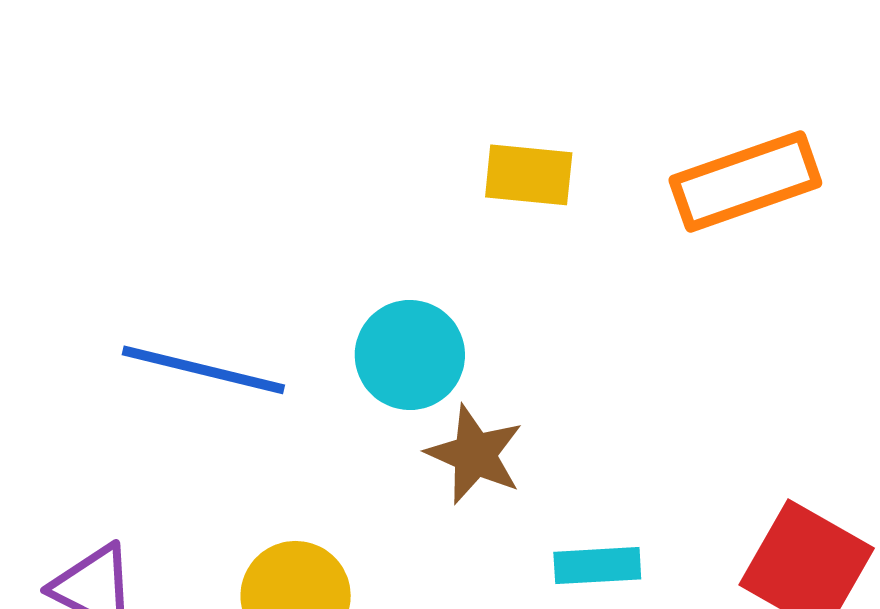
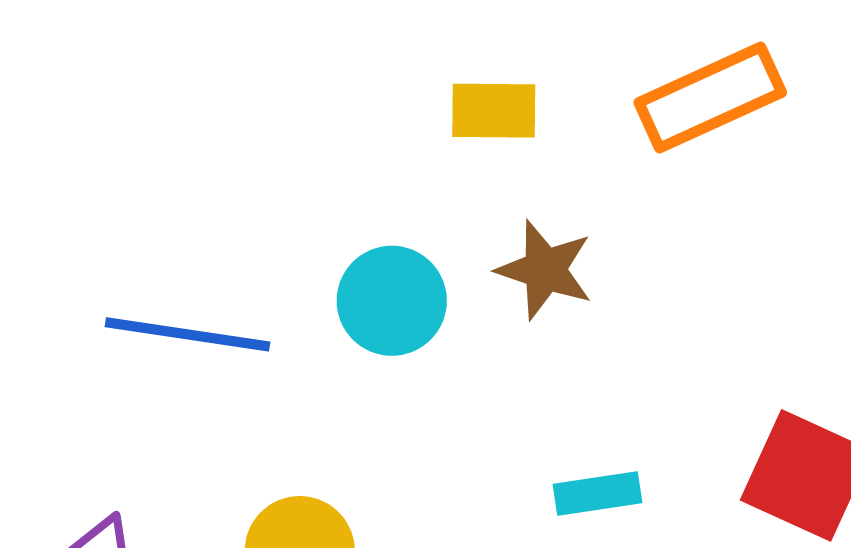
brown star: (475, 454) -> (545, 270), moved

